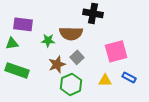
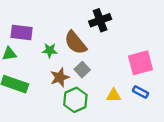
black cross: (93, 13) -> (100, 20), turned -30
brown semicircle: (71, 33) -> (75, 43), turned 50
pink square: (116, 51) -> (140, 63), moved

